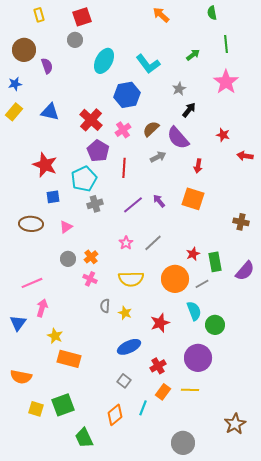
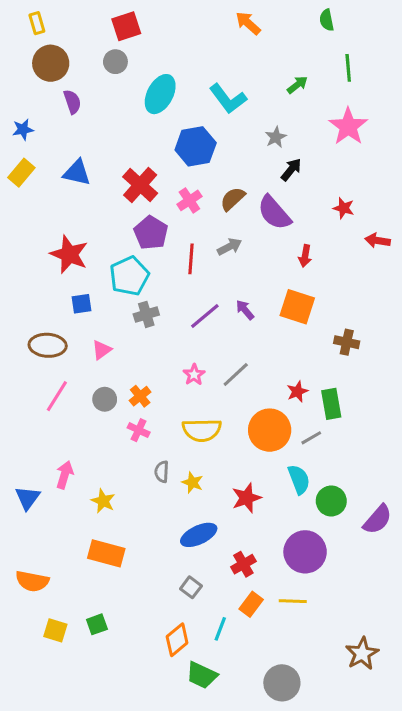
yellow rectangle: (39, 15) -> (37, 23), moved
brown circle: (24, 50) -> (51, 63), moved
gray arrow: (158, 157) -> (230, 247), moved
brown cross: (241, 222) -> (347, 342), moved
purple semicircle: (245, 271) -> (378, 519), moved
pink line: (32, 283) -> (57, 396), moved, turned -35
yellow star: (55, 336) -> (103, 501), moved
green square: (63, 405) -> (97, 624), size x0.6
green trapezoid: (84, 438) -> (202, 675), moved, turned -40

